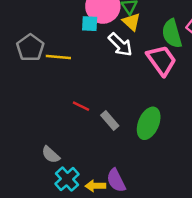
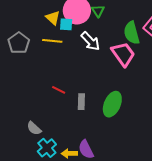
yellow triangle: (132, 22) -> (53, 18), moved
yellow line: (58, 57) -> (52, 41), moved
gray rectangle: (110, 120) -> (81, 102), turned 42

